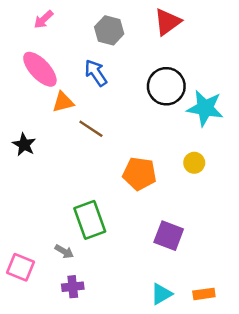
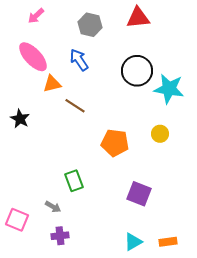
red triangle: (167, 22) -> (138, 18), turned 30
green rectangle: (90, 220) -> (74, 181), size x0.7

